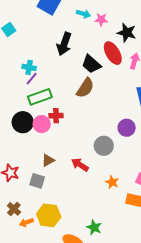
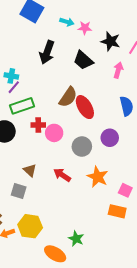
red ellipse: (113, 53) -> (85, 107), moved
black trapezoid: (91, 64) -> (83, 60), moved
pink circle: (42, 124) -> (54, 133), moved
gray circle: (104, 146) -> (82, 147), moved
brown triangle: (48, 160) -> (30, 170), turned -48
orange star: (112, 182) -> (98, 177), moved, size x1.5

